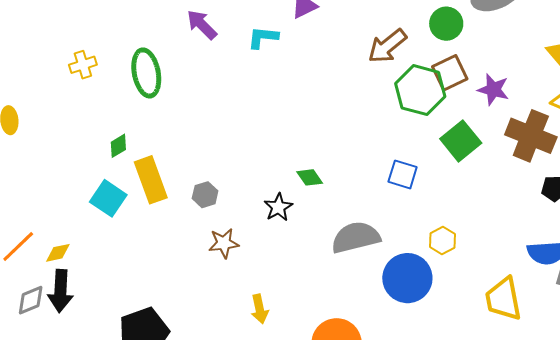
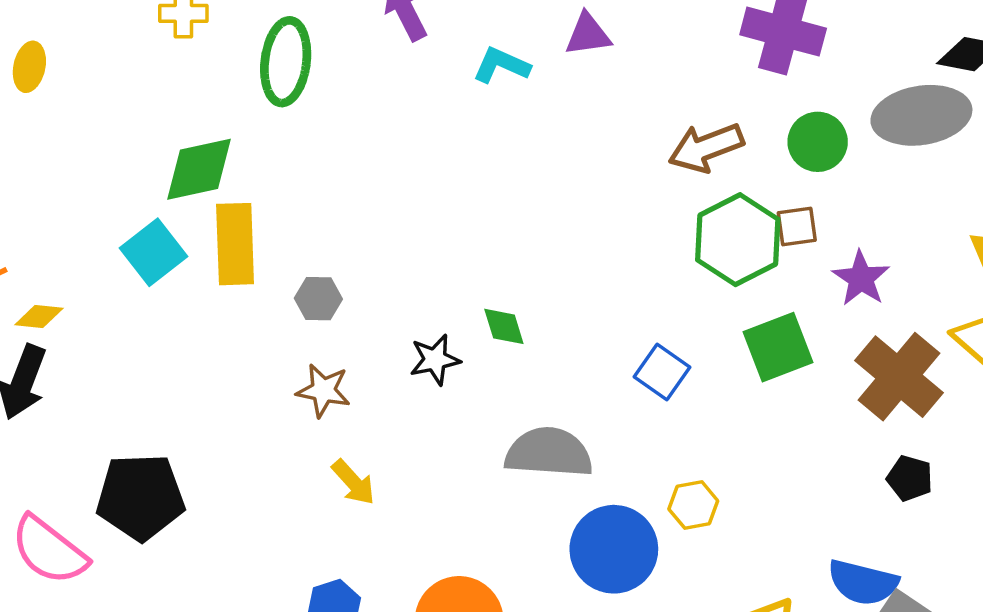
brown square: (450, 73) -> (797, 226), size x0.7
green diamond: (118, 146) -> (199, 169), size x1.8
yellow arrow: (260, 309) -> (353, 482), moved, turned -48

